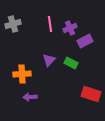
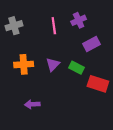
purple cross: (70, 28) -> (79, 20), moved
orange cross: (22, 74) -> (24, 64), moved
red rectangle: (91, 94) -> (98, 84), moved

